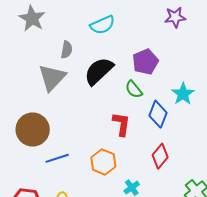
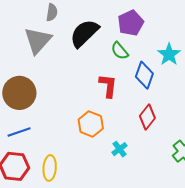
blue line: (57, 158) -> (19, 132), moved

